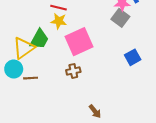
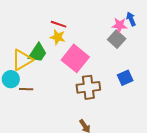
pink square: (79, 42) -> (75, 58), turned -32
brown cross: (73, 71) -> (88, 87), moved, size x1.6

